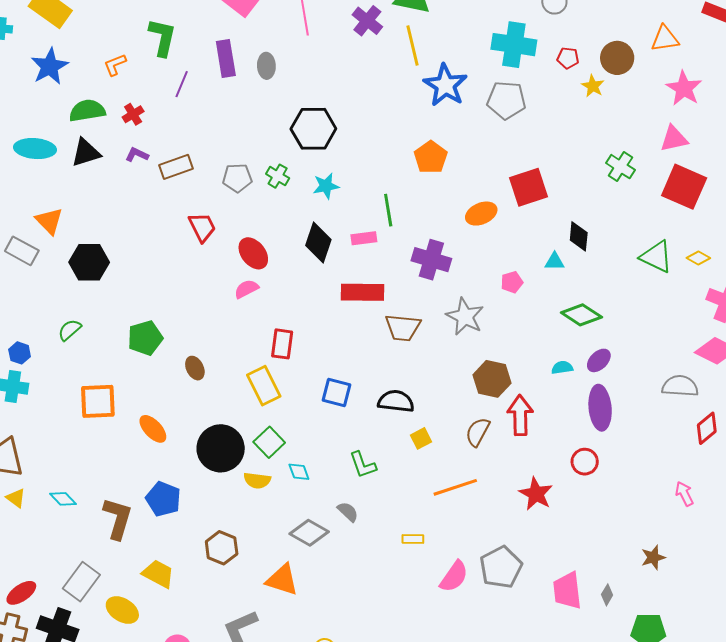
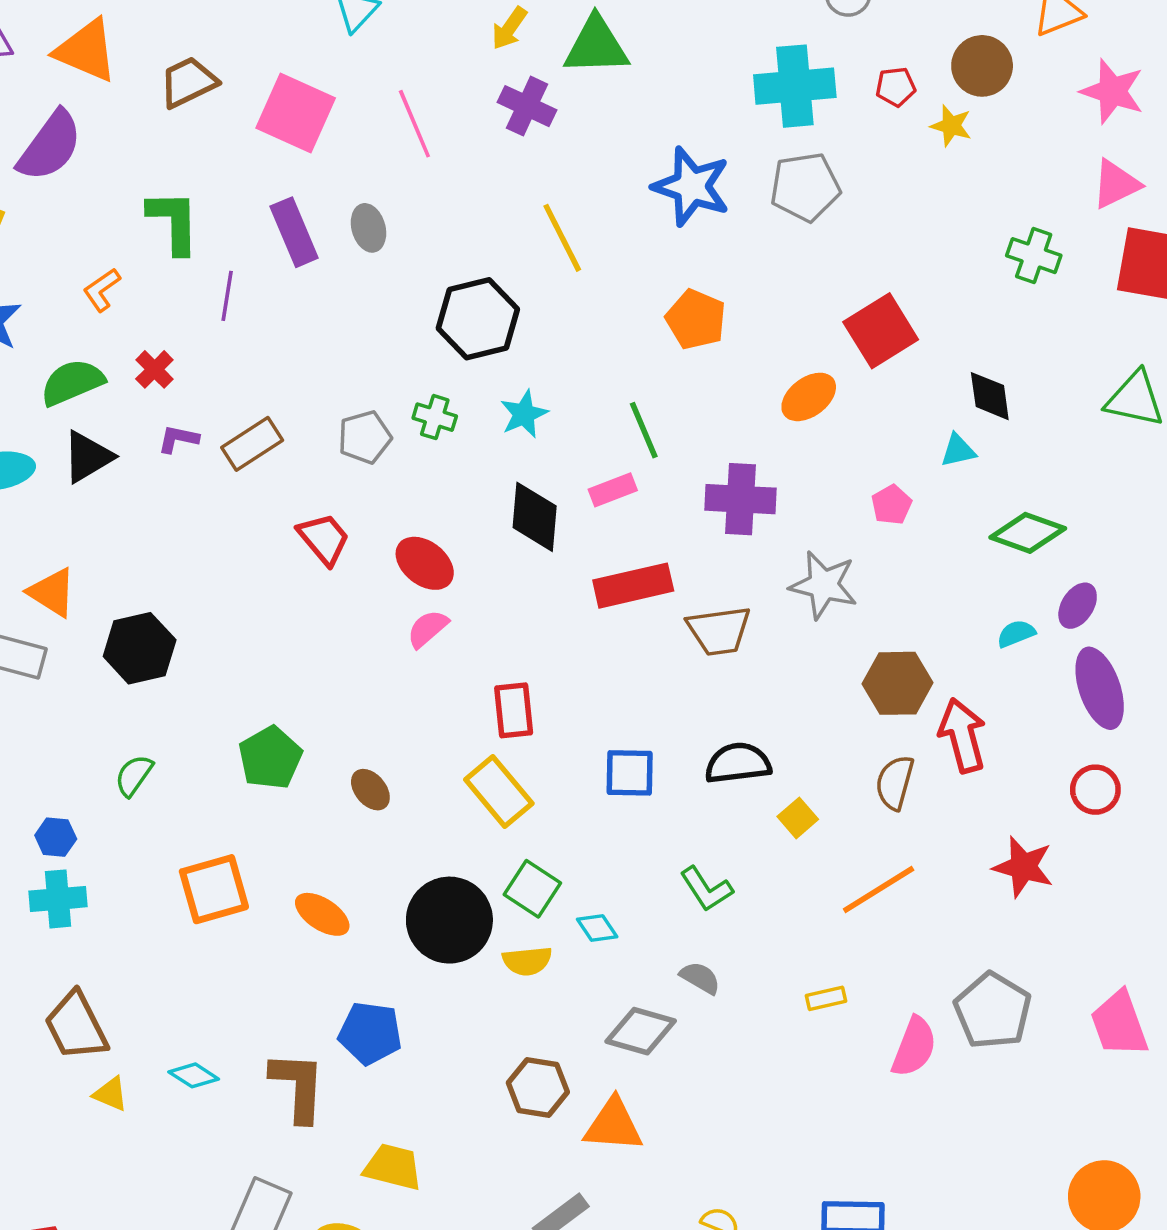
yellow line: (412, 45) -> (562, 238), moved
brown hexagon: (222, 548) -> (538, 1087), moved

